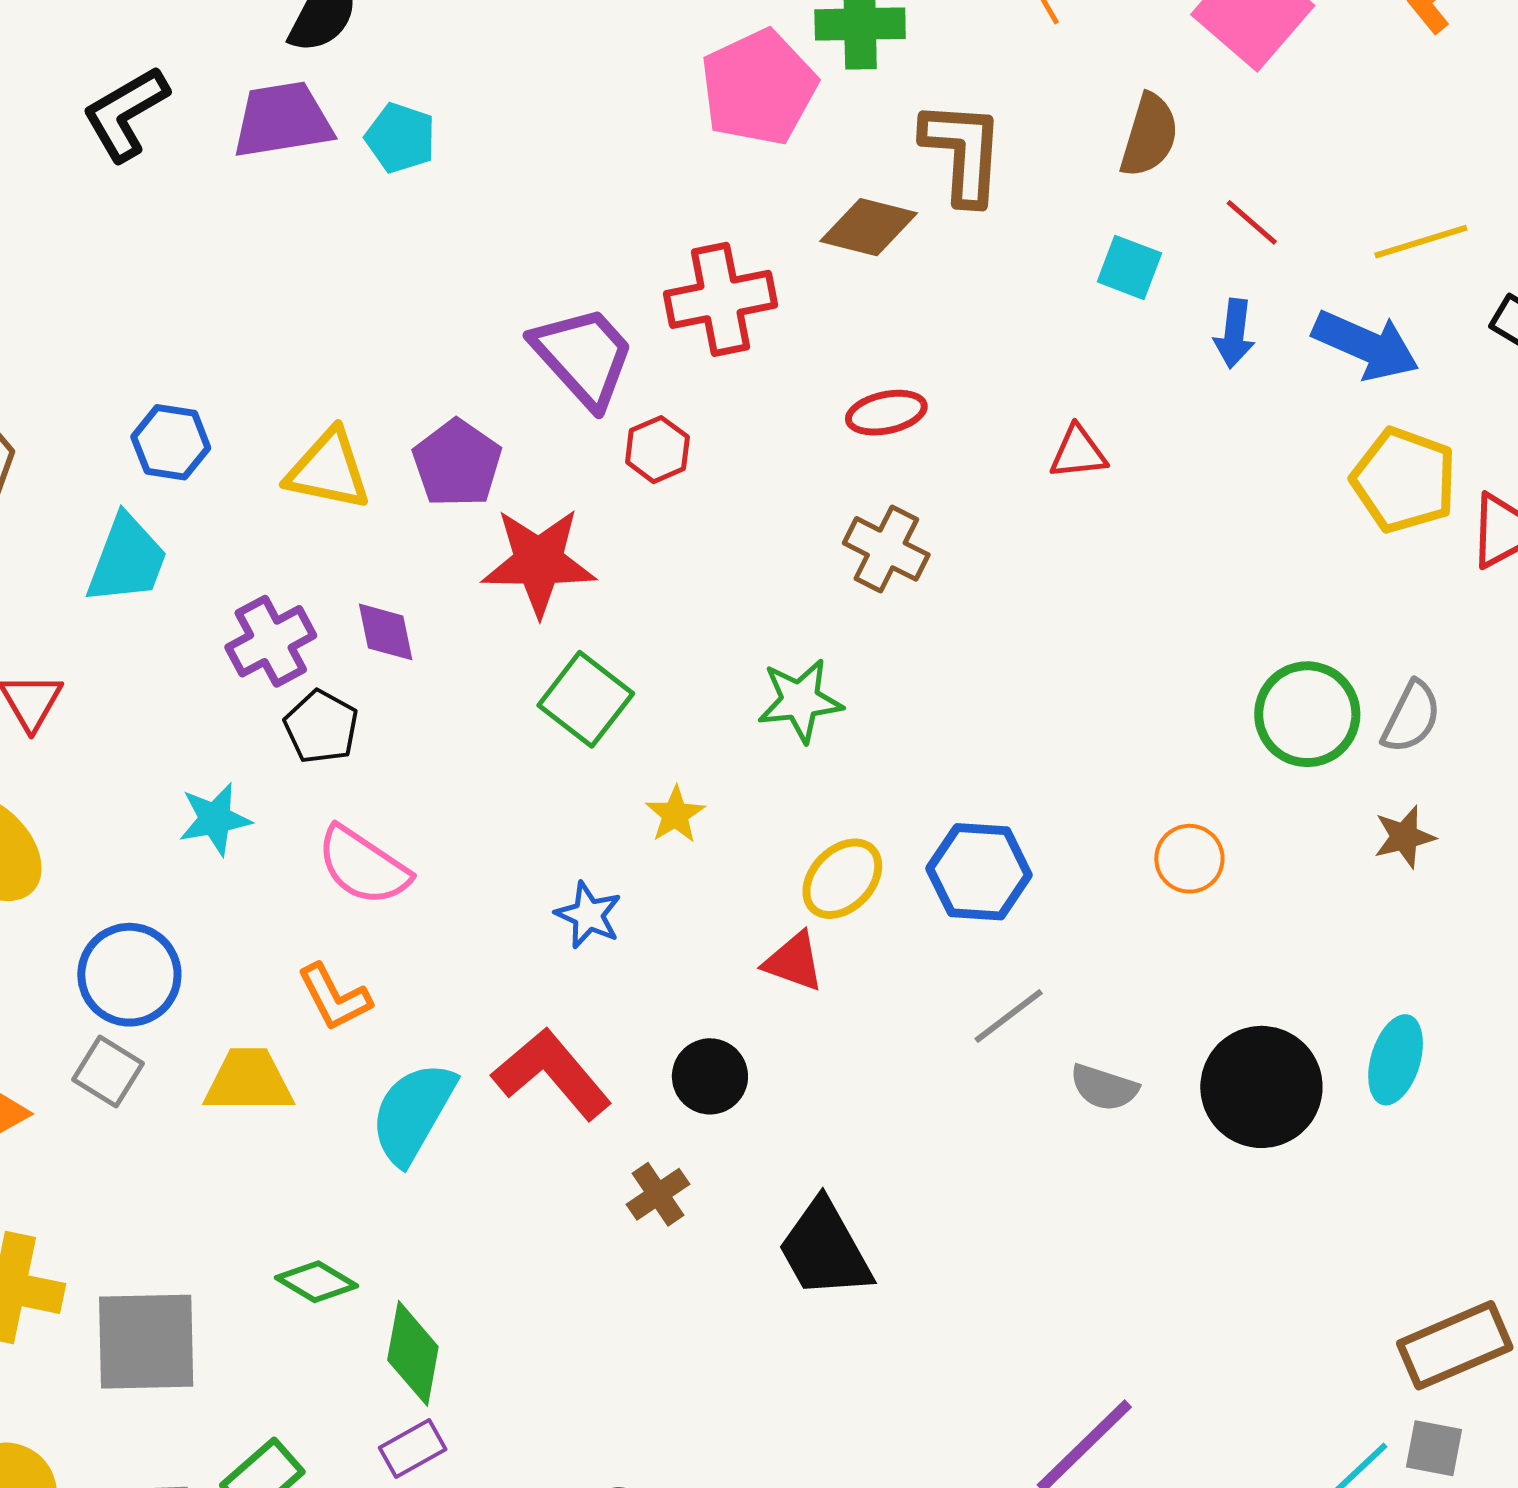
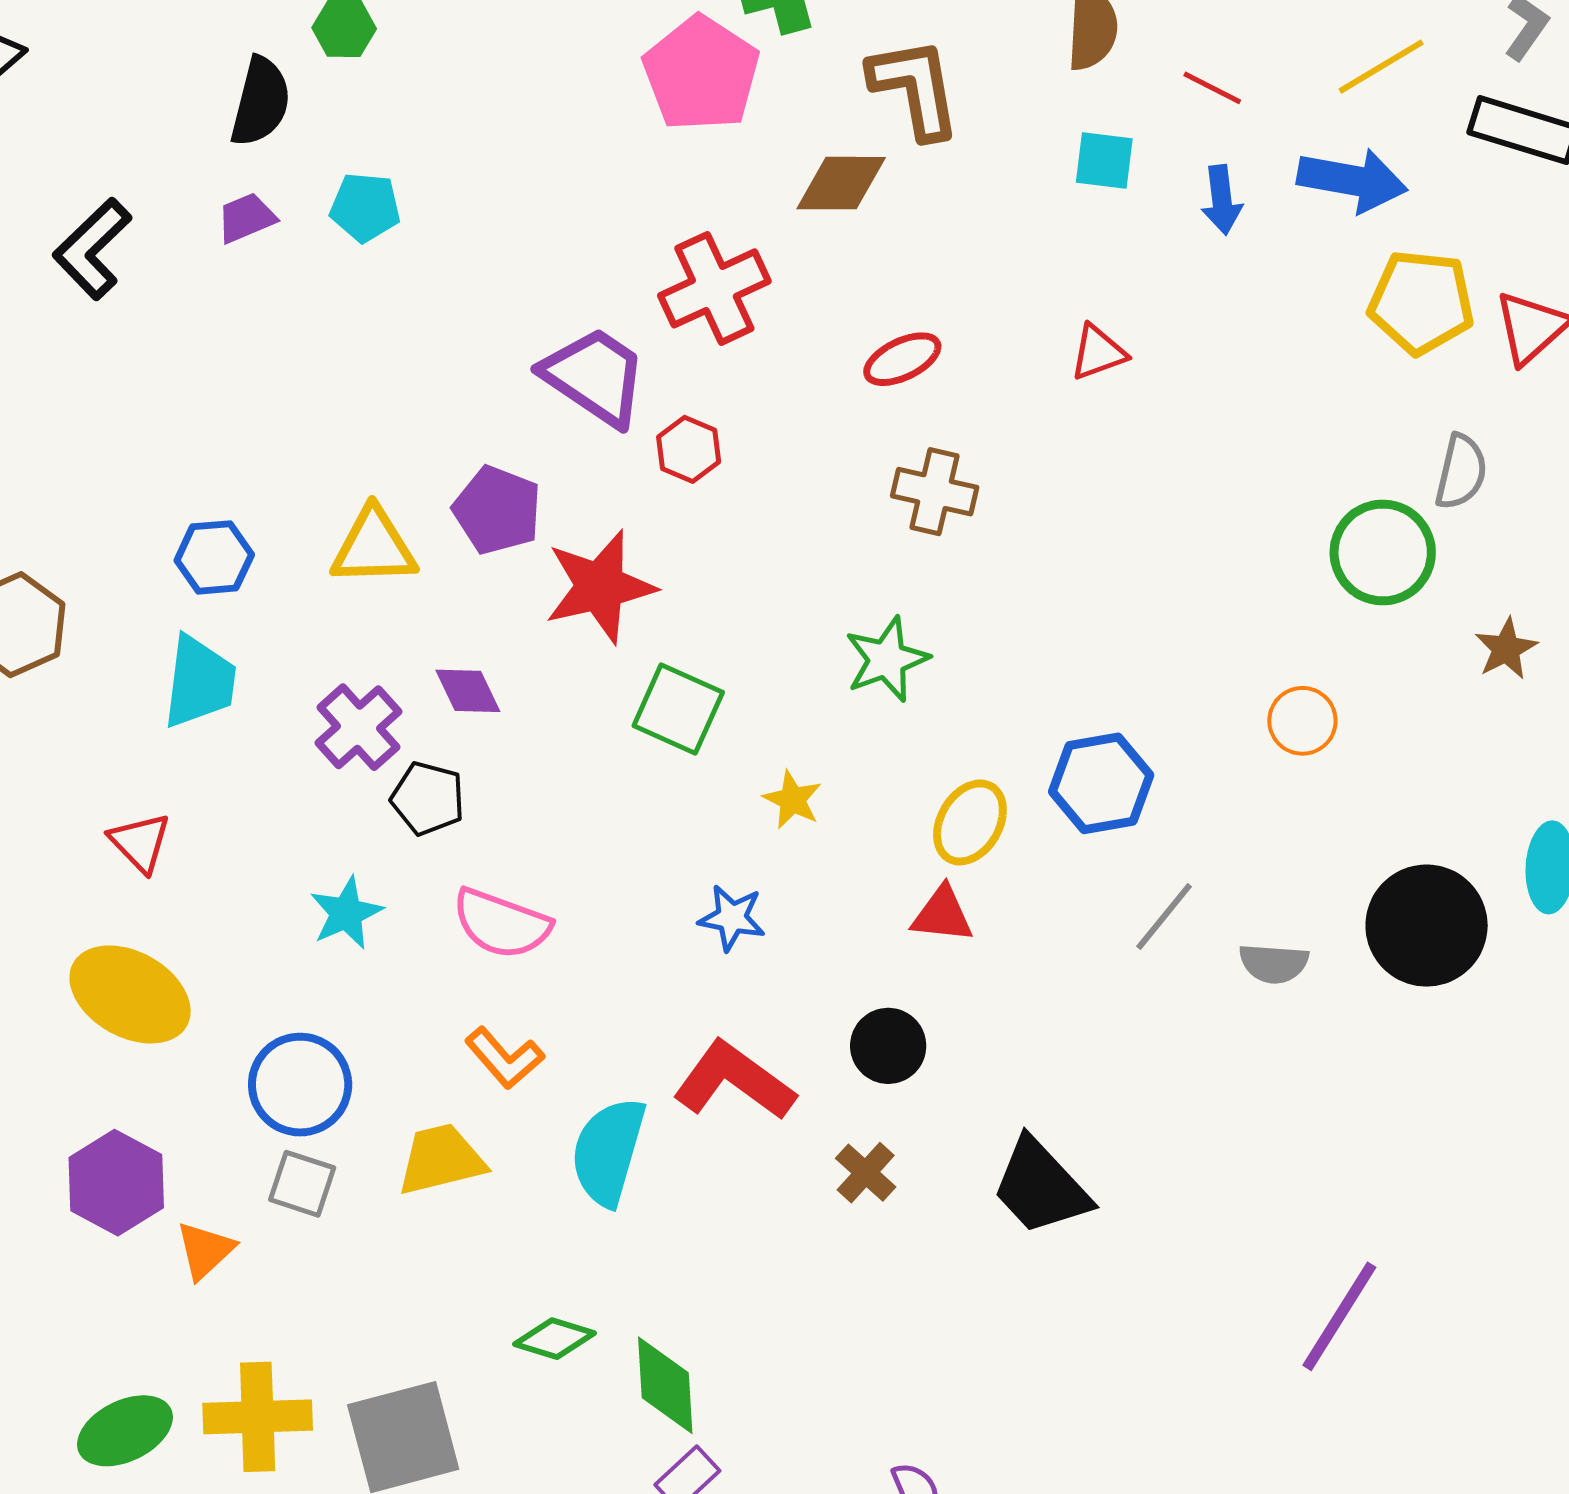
purple trapezoid: (282, 120) -> (246, 218), size x0.6
gray semicircle: (1411, 717) -> (1461, 472), moved

